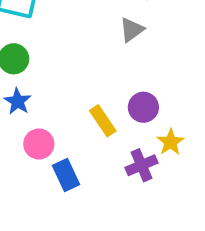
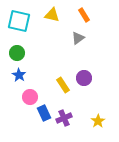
yellow star: (171, 142) -> (98, 121), moved
purple cross: (141, 165) -> (64, 118), moved

